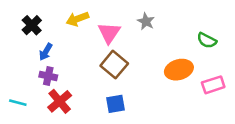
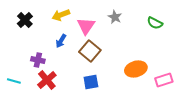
green semicircle: (207, 40) -> (155, 23), moved
blue arrow: (46, 52) -> (61, 41), moved
orange ellipse: (179, 70) -> (136, 69), moved
pink rectangle: (213, 85) -> (164, 80), moved

